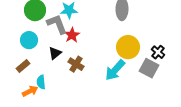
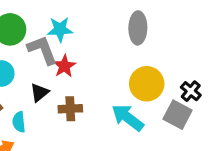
brown cross: (76, 64) -> (70, 109), turned -35
cyan arrow: (115, 70) -> (128, 118), turned 85
cyan semicircle: (41, 82) -> (19, 122), moved

